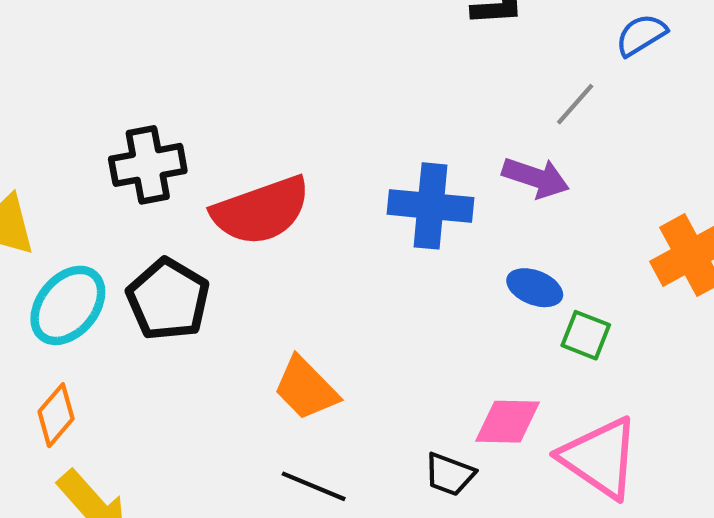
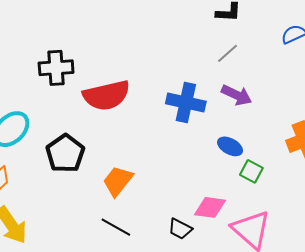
gray line: (575, 104) -> (228, 53), moved
black pentagon: (168, 299) -> (65, 153), moved
orange trapezoid: (306, 388) -> (118, 181), turned 76

